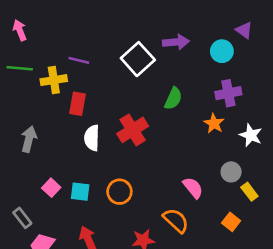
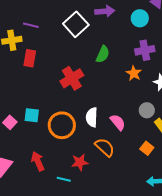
white semicircle: (92, 138) -> (92, 117), moved
cyan square: (80, 192) -> (32, 115), moved
orange circle: (119, 192) -> (62, 125), size x1.4

